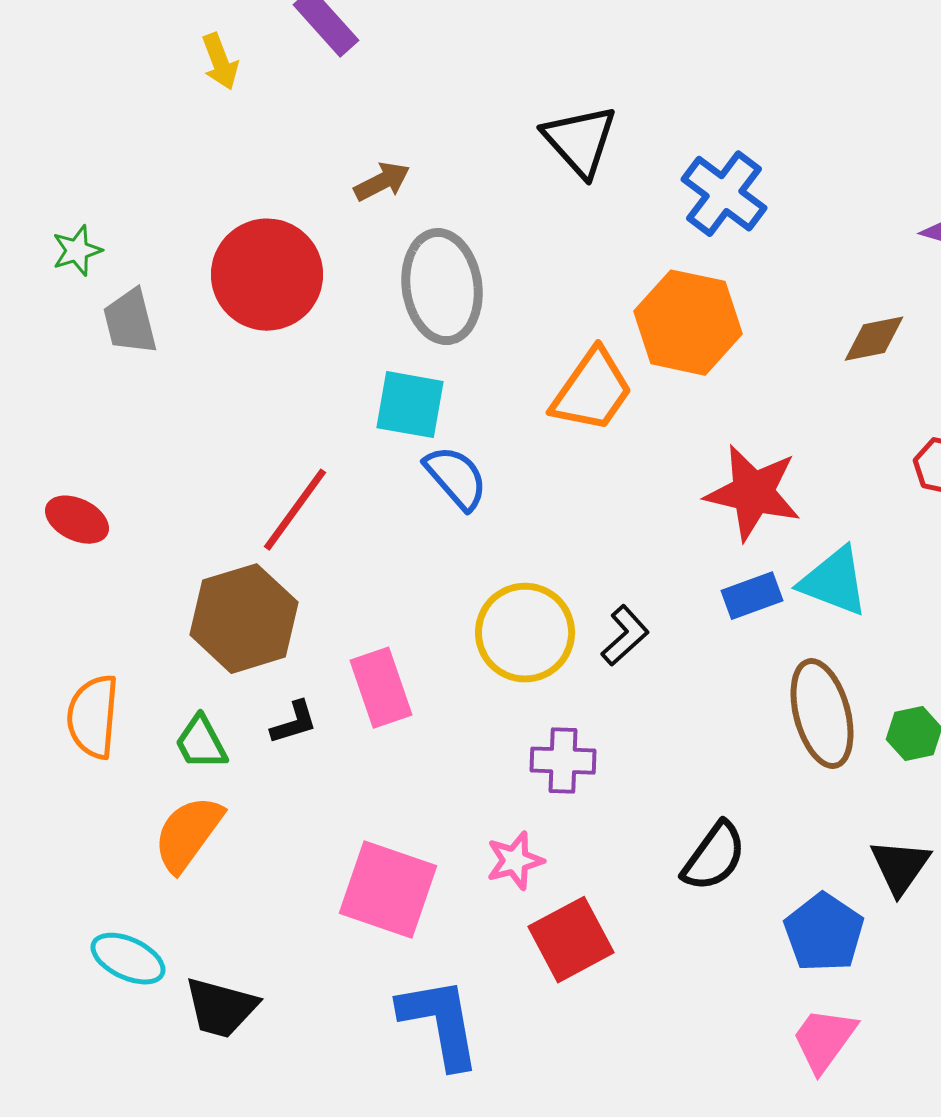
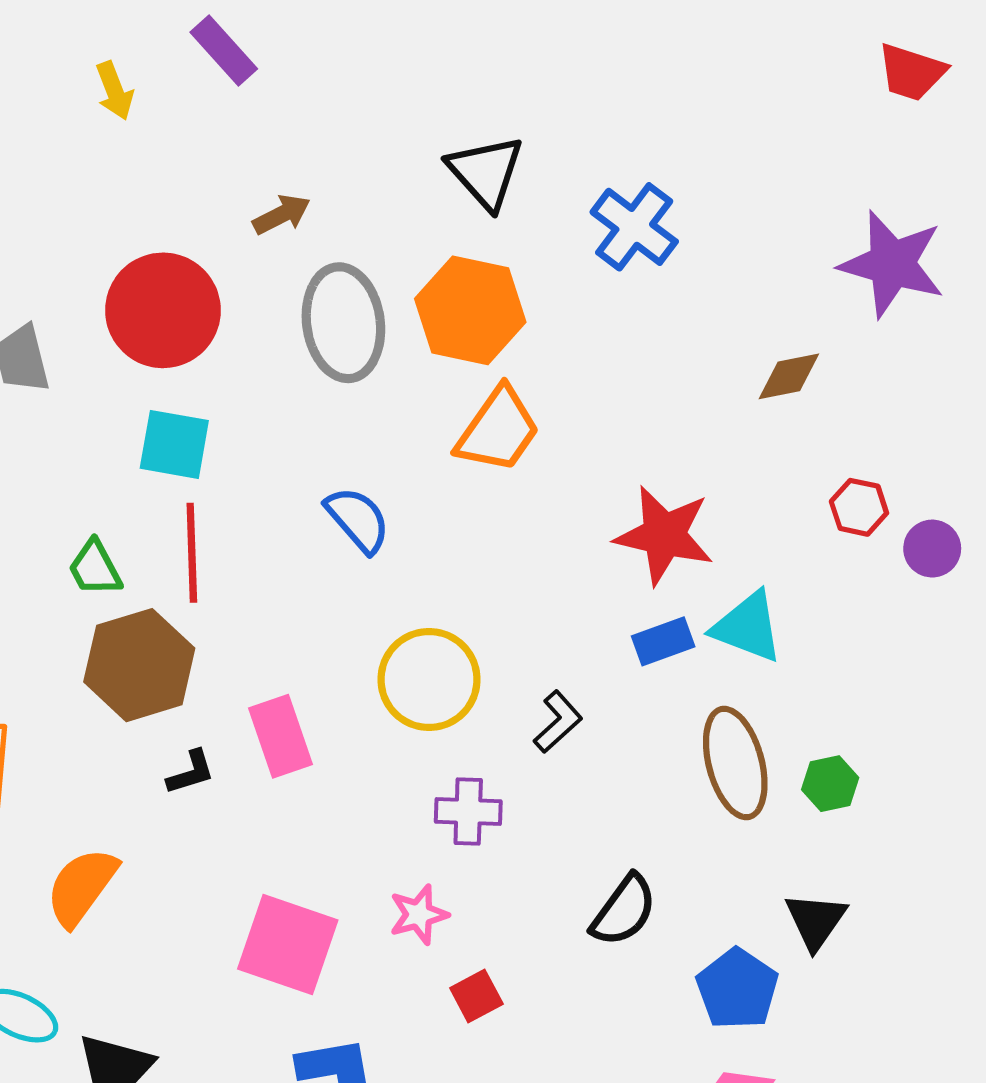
orange hexagon: (688, 323) -> (470, 310), moved
cyan square: (410, 405) -> (174, 444), moved
red line: (295, 510) -> (192, 553), turned -38
black L-shape: (625, 636) -> (558, 722), moved
green trapezoid: (201, 743) -> (95, 568), moved
red square: (571, 940) -> (476, 996), size x0.6

